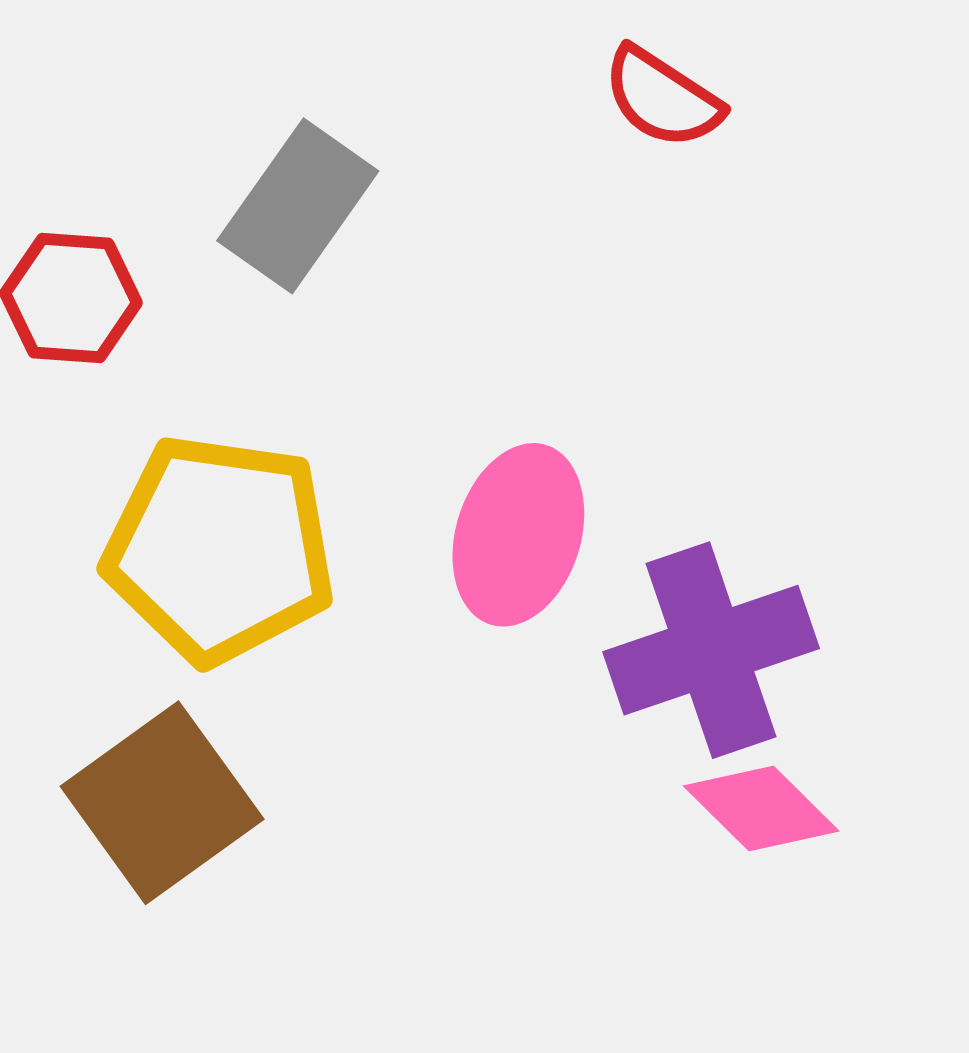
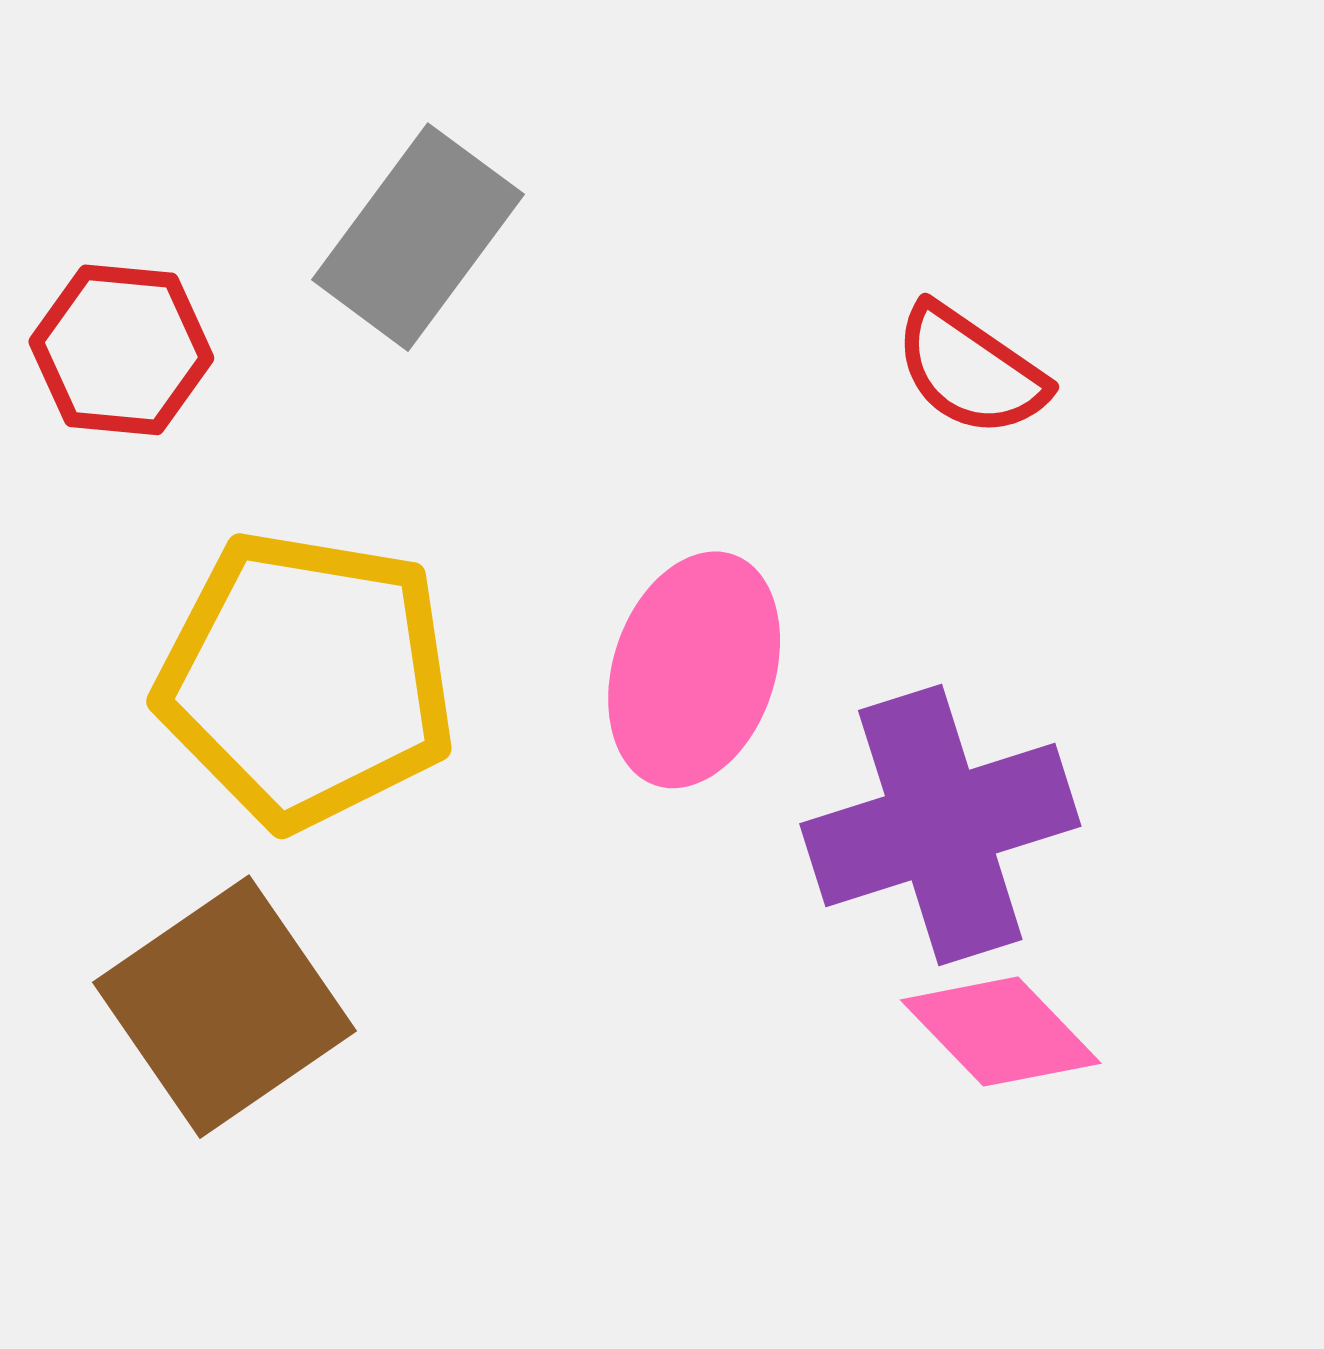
red semicircle: (662, 98) -> (970, 370), moved

